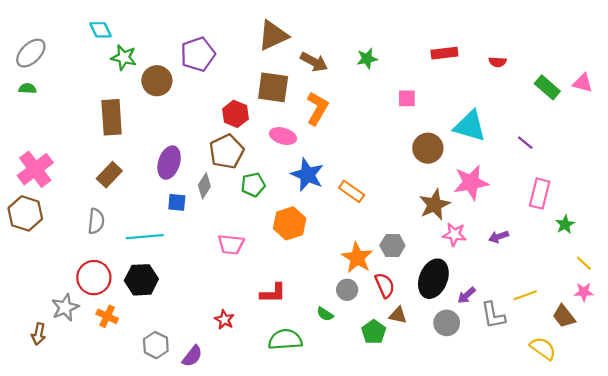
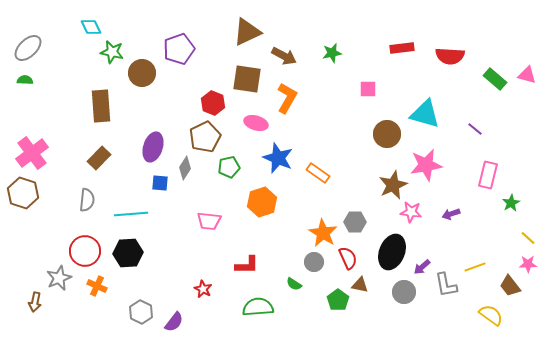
red semicircle: (498, 62) -> (450, 56), size x1.8

